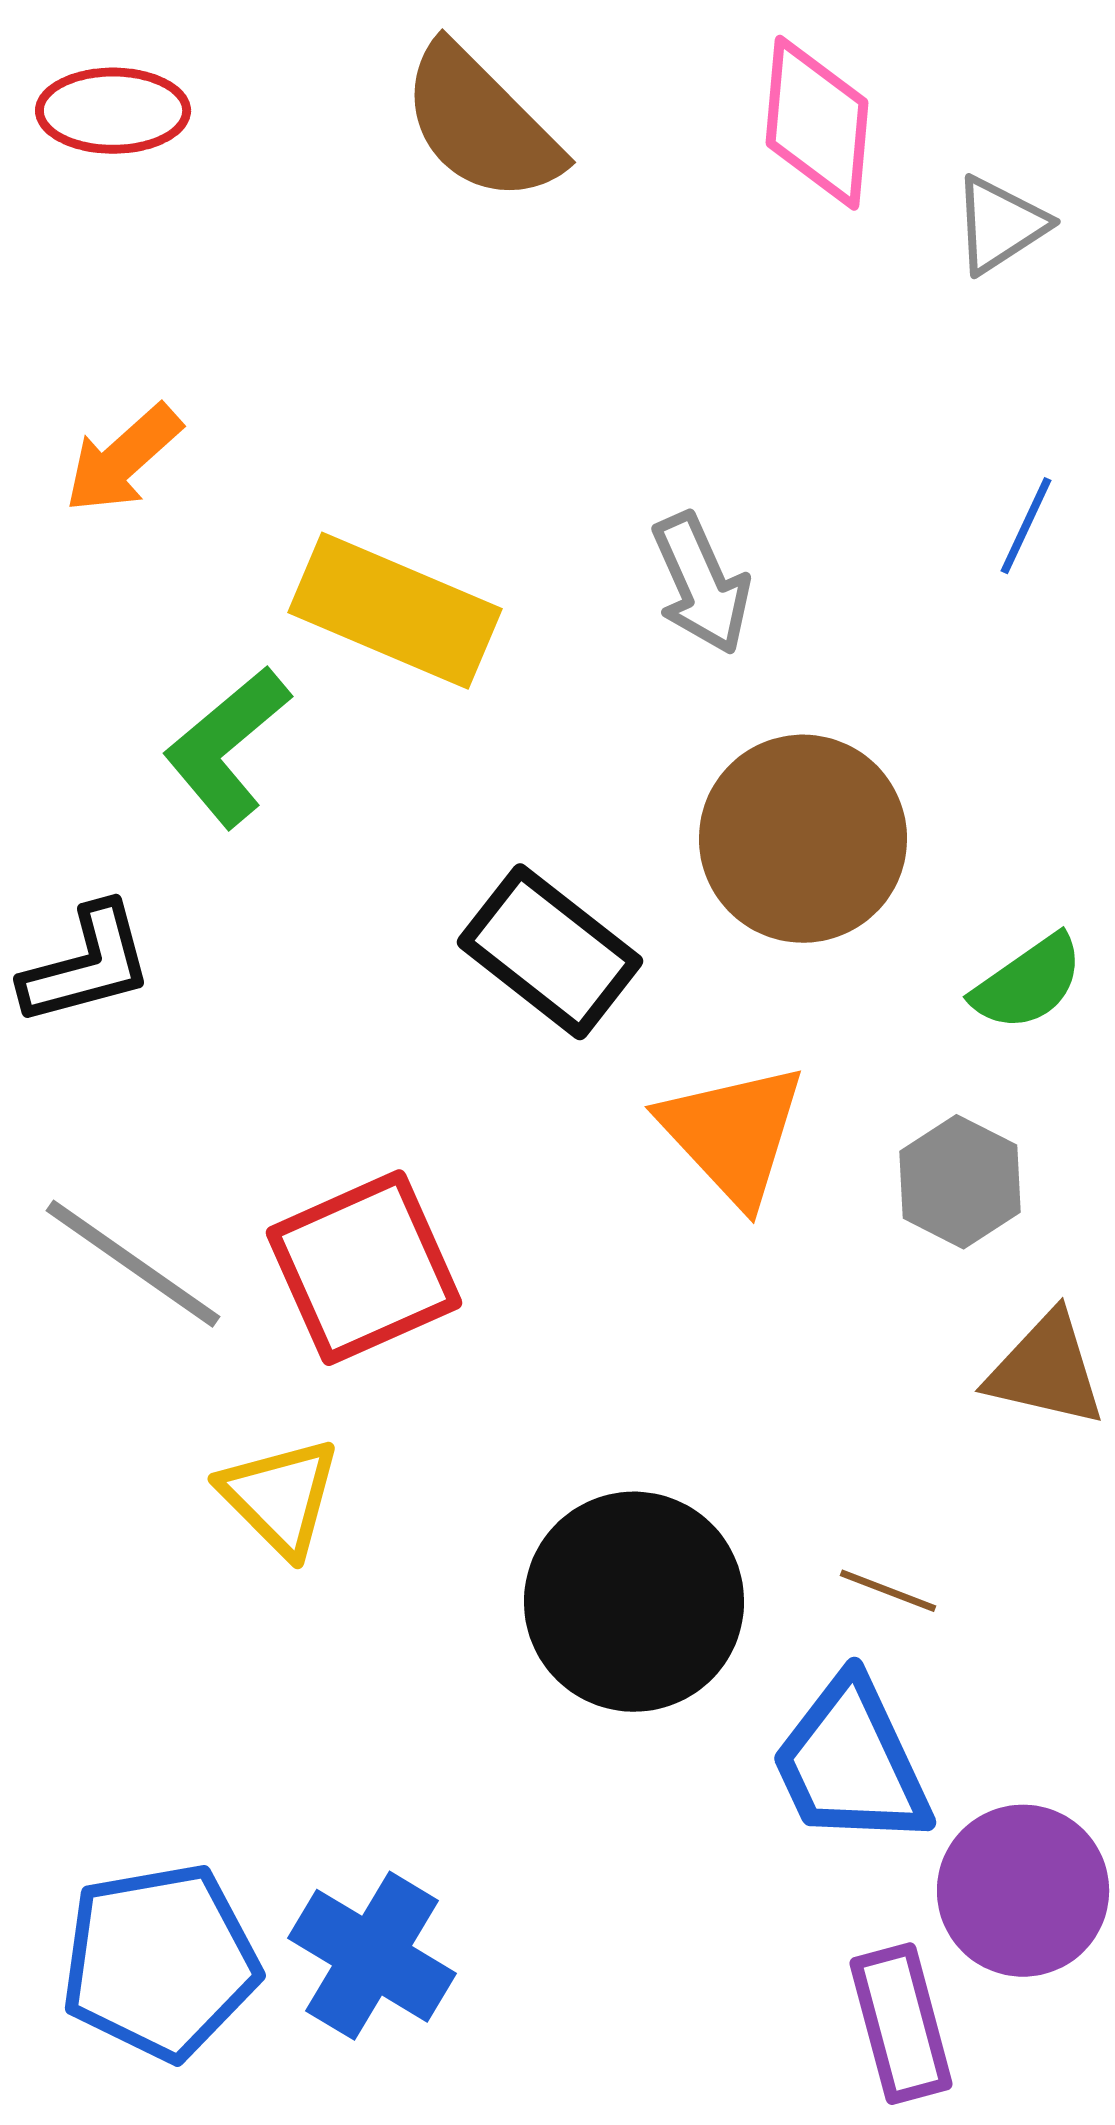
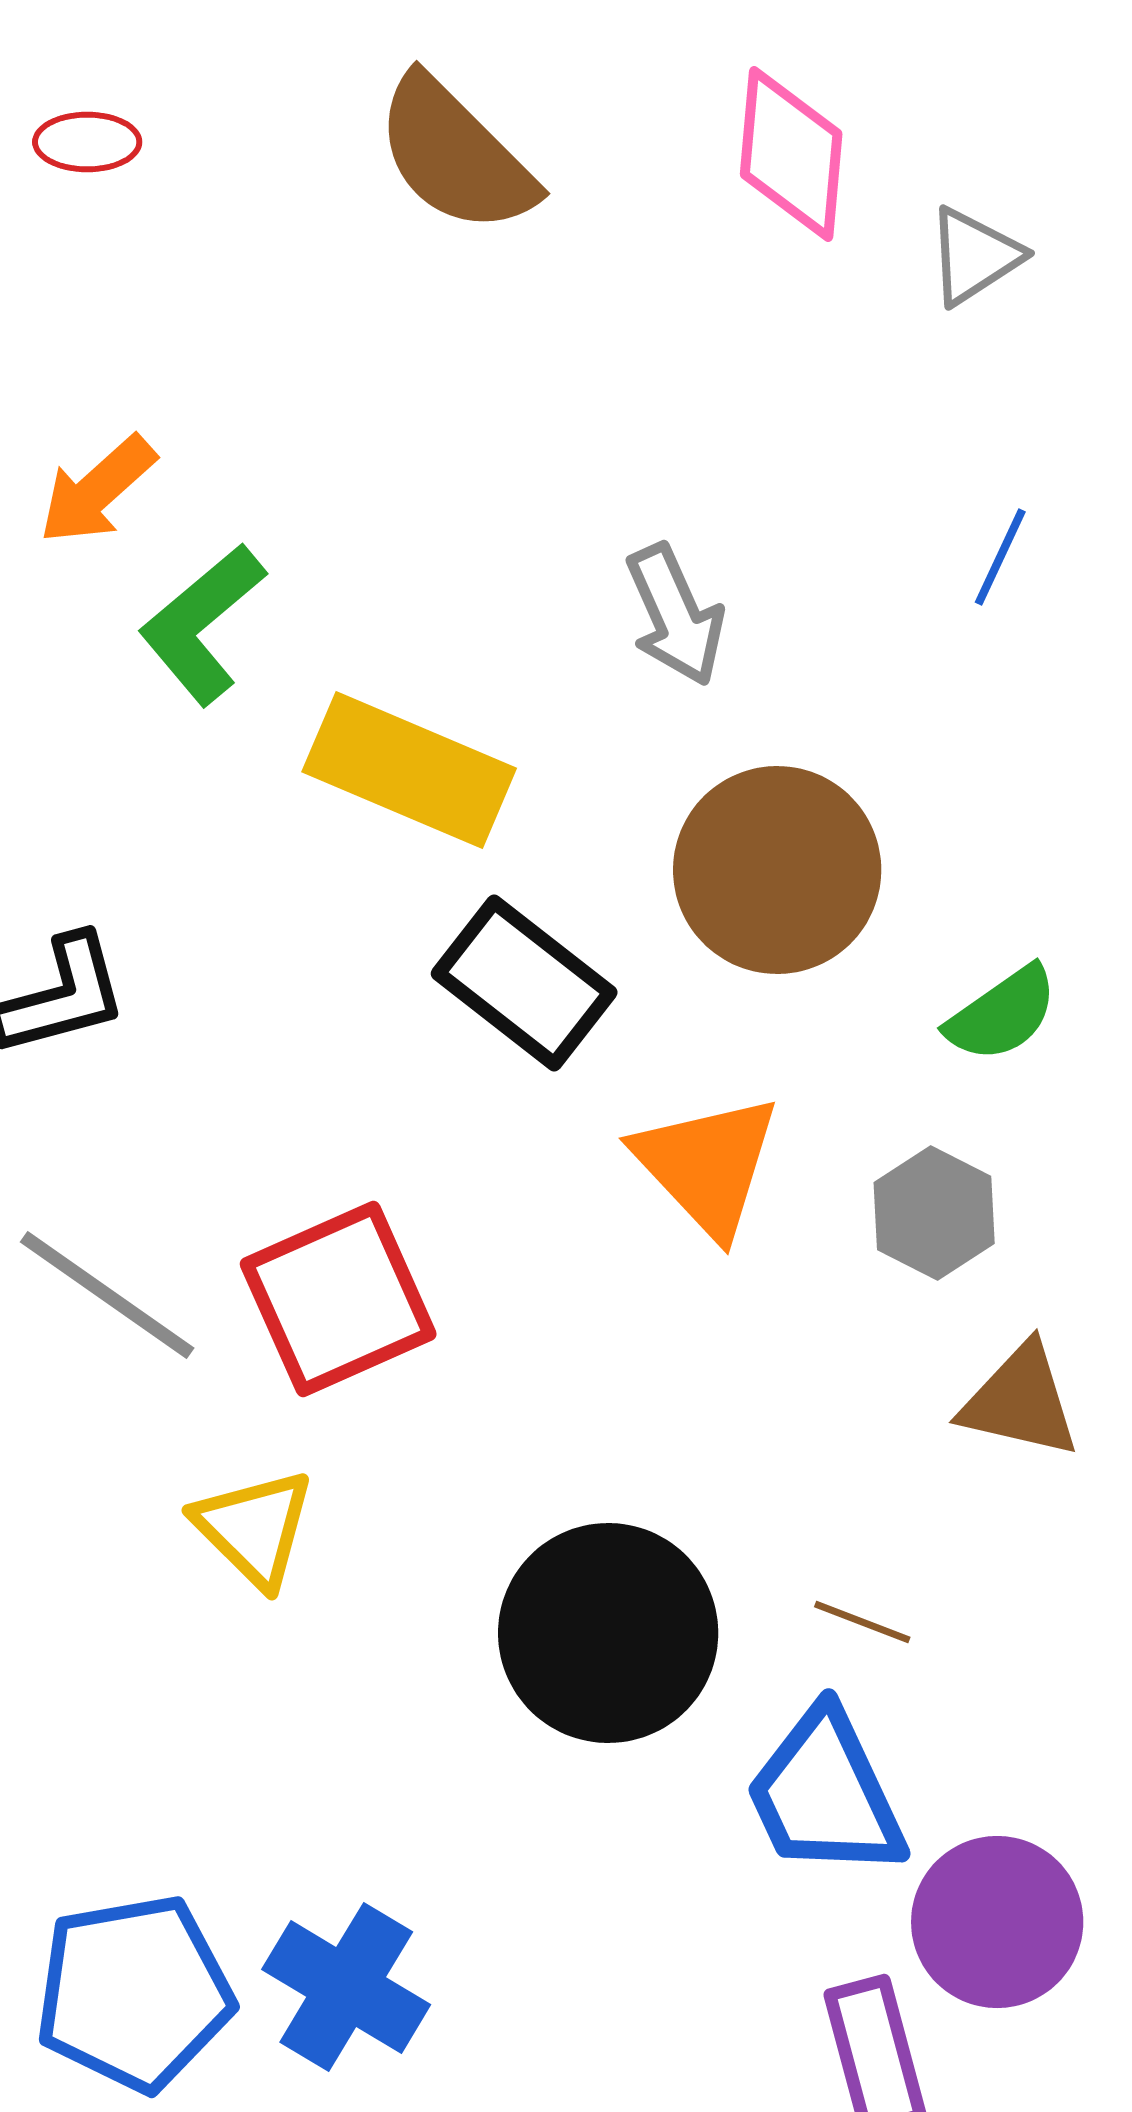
red ellipse: (113, 111) -> (87, 142), size x0.7
yellow rectangle: (395, 611) -> (409, 770), moved
green L-shape: (227, 747) -> (202, 624), moved

